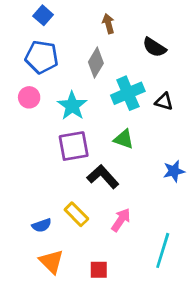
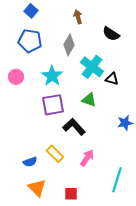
cyan cross: (128, 93) -> (92, 67), turned -30
pink circle: (29, 97) -> (16, 77), moved
black triangle: (164, 102) -> (112, 79), moved

